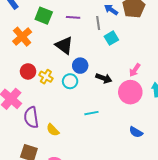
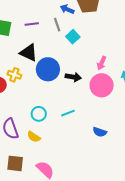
blue circle: (80, 66) -> (48, 69), size x1.5
yellow cross: (46, 77) -> (14, 75), moved
cyan circle: (70, 81) -> (39, 114), moved
blue semicircle: (136, 132) -> (100, 132), moved

